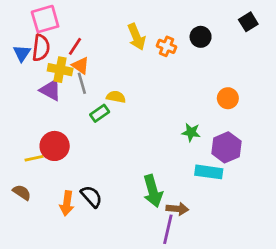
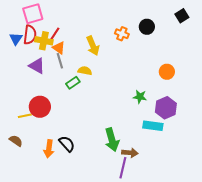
yellow arrow: (136, 37) -> (93, 46), moved
yellow cross: (60, 70) -> (44, 41), moved

